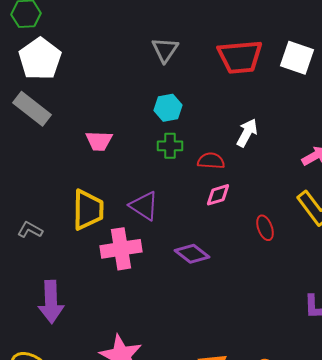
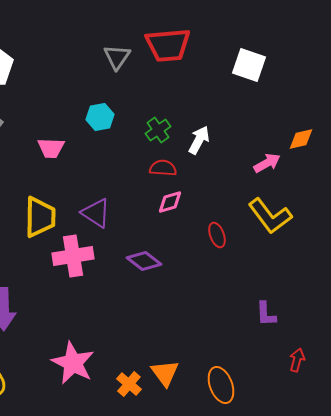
red trapezoid: (240, 57) -> (168, 45), moved
cyan hexagon: (168, 108) -> (100, 117), moved
green cross: (170, 146) -> (158, 130), moved, turned -35

